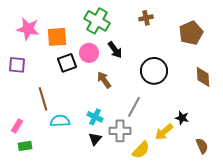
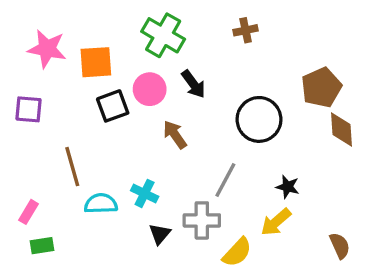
brown pentagon: (191, 33) -> (321, 87), moved
cyan cross: (95, 117) -> (145, 193), moved
black star: (182, 118) -> (288, 187), moved

